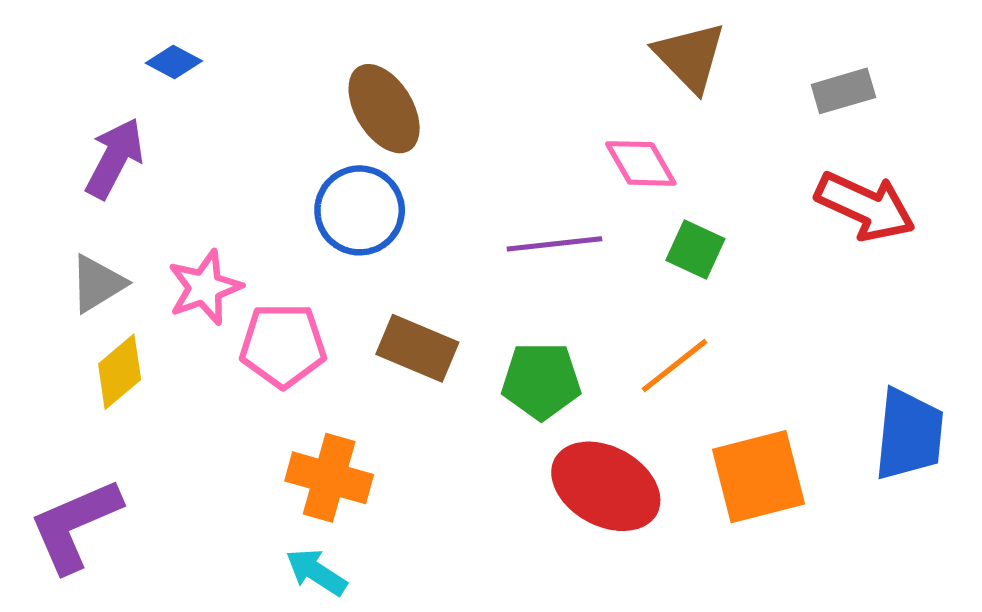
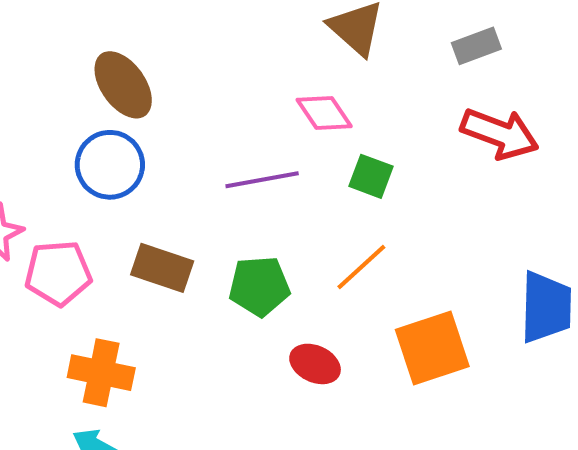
red ellipse: (606, 486) -> (315, 364), size x0.6

